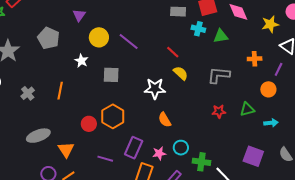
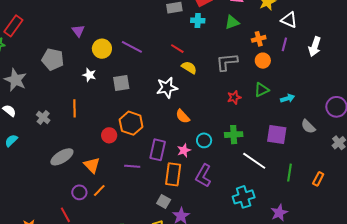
green triangle: (221, 36) -> (232, 22), moved
orange circle: (268, 89) -> (263, 61), moved
green cross: (201, 162) -> (234, 135), moved

